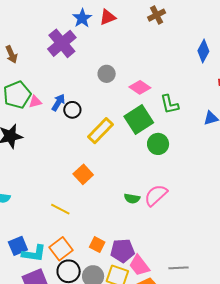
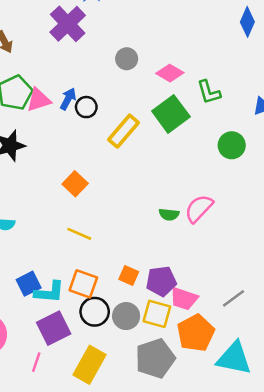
pink triangle: (35, 102) -> (39, 100), size x1.5
green circle: (158, 144) -> (232, 145), moved
orange square: (83, 174) -> (75, 184), moved
orange square: (61, 249) -> (83, 284), turned -30
pink trapezoid: (139, 266) -> (184, 299), turned -30
gray line: (178, 268) -> (234, 298), turned -30

